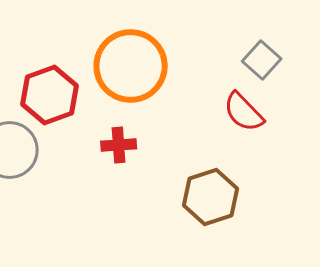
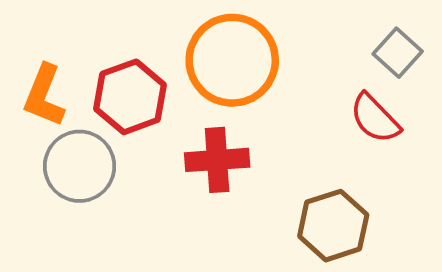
red cross: (119, 145) -> (217, 160), size x1.4

